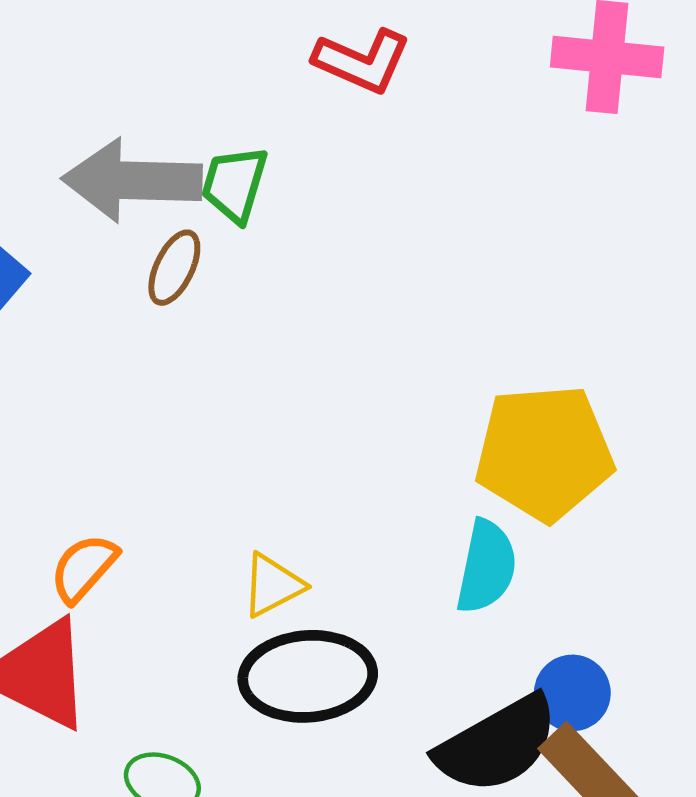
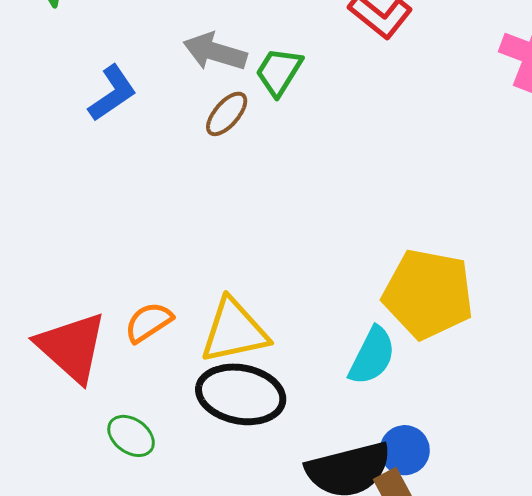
gray arrow: (132, 180) -> (215, 52), size x0.7
orange semicircle: (84, 568) -> (149, 322), moved
yellow triangle: (273, 585) -> (234, 331), size x1.6

